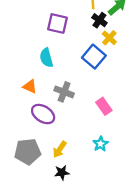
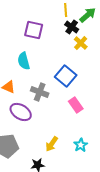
blue square: (94, 57) -> (66, 76), moved
cyan star: (101, 144) -> (81, 145), moved
yellow arrow: (60, 149) -> (52, 144), moved

